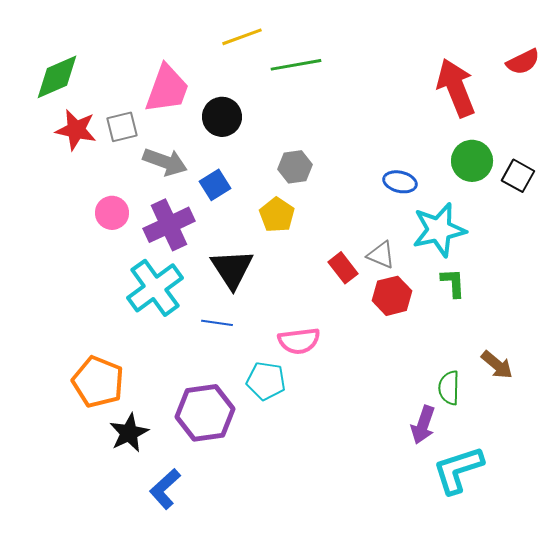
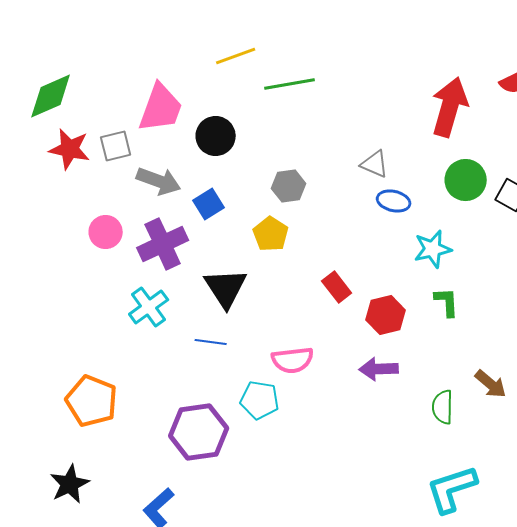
red arrow: (456, 88) -> (450, 107), turned 38
cyan star: (439, 230) -> (433, 249), size x0.7
gray triangle: (381, 255) -> (375, 164), moved
cyan cross: (155, 288) -> (149, 307), size x0.7
purple arrow: (423, 425) -> (379, 369), moved, turned 69
black star: (129, 433) -> (70, 484), moved

